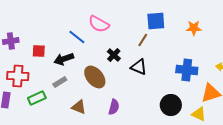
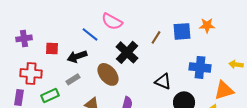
blue square: (156, 21) -> (182, 31), moved
black cross: (114, 55) -> (127, 52), size x1.6
black triangle: (139, 67) -> (163, 81), moved

